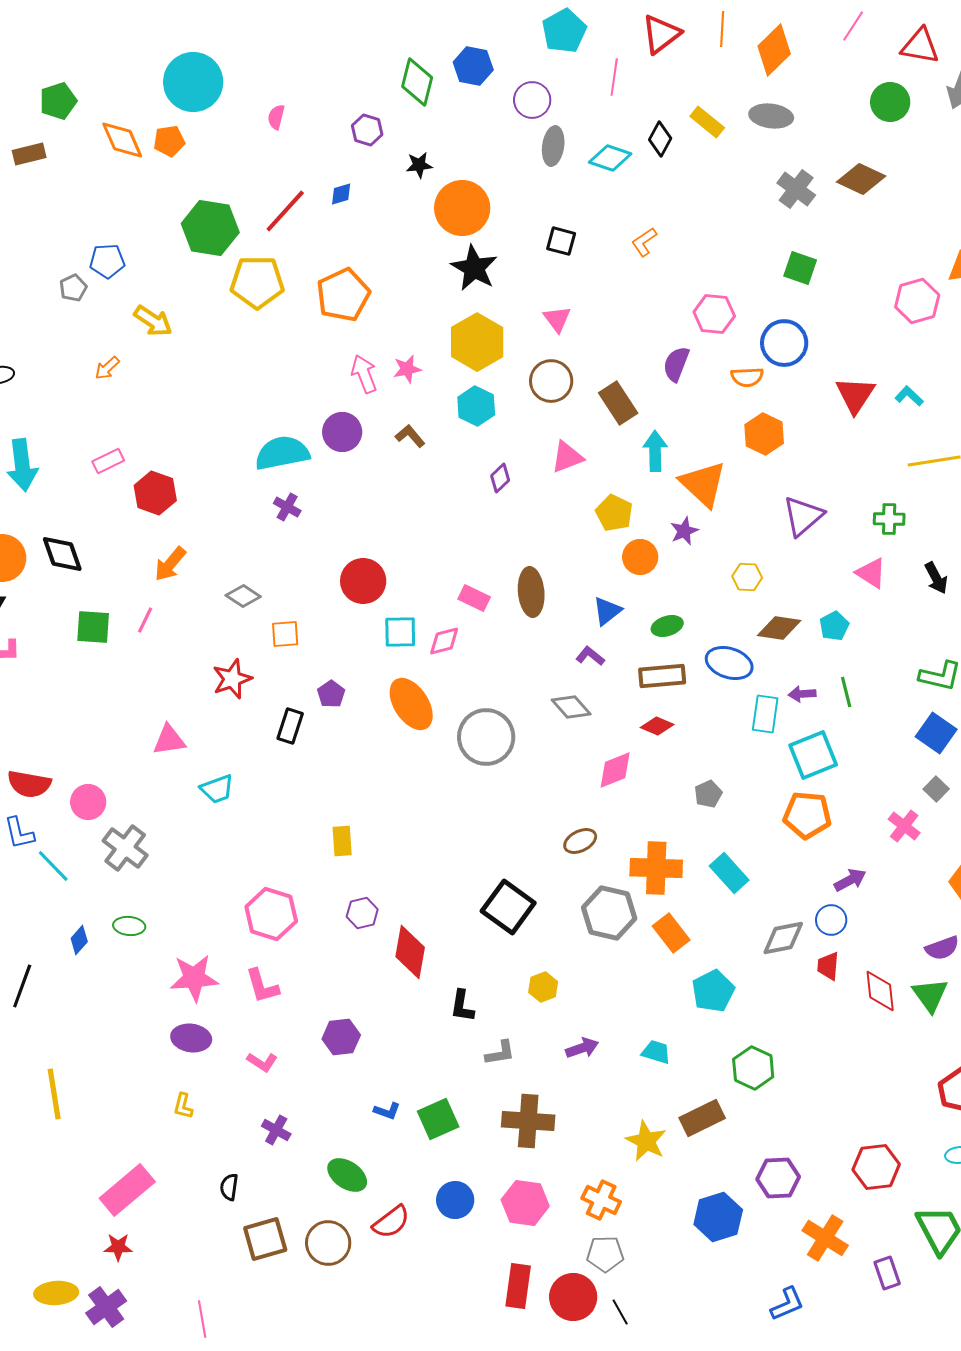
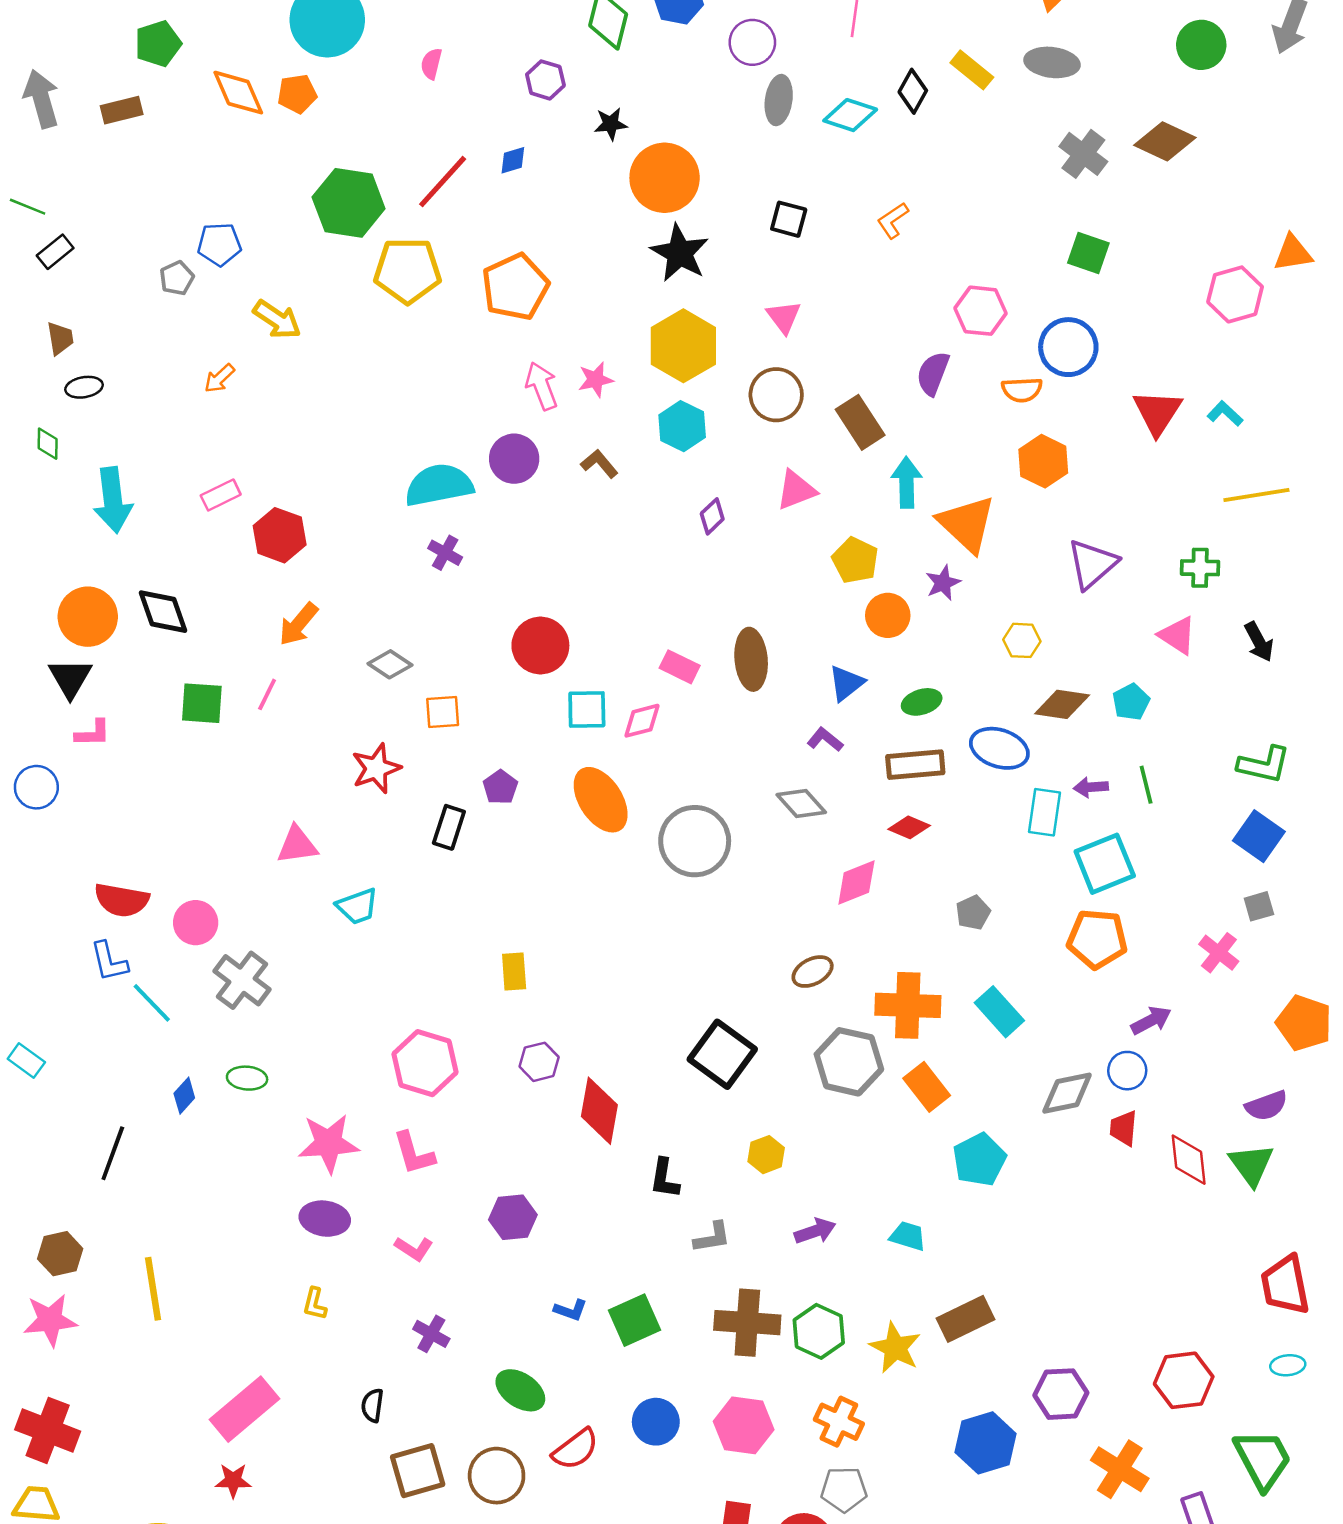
gray square: (936, 789) -> (1259, 906), turned 30
green hexagon: (753, 1068) -> (819, 1331), moved

